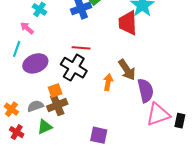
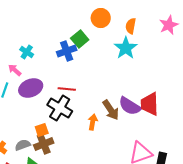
red trapezoid: (128, 23) -> (150, 104), moved
purple ellipse: (35, 63) -> (31, 88), moved
purple semicircle: (146, 90) -> (130, 106), moved, turned 135

